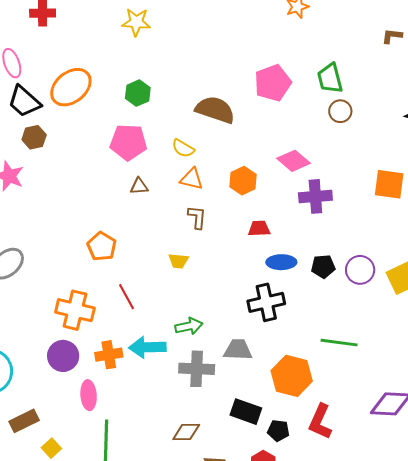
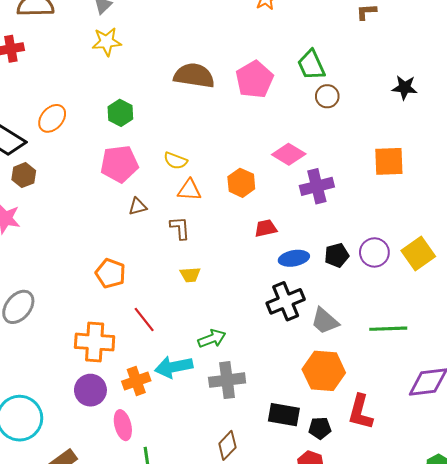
orange ellipse: (71, 87) -> (52, 118), size x0.7
brown semicircle: (215, 110) -> (194, 76), moved
brown L-shape: (197, 217) -> (180, 228), moved
green line: (339, 343) -> (388, 329), moved
gray trapezoid: (238, 350) -> (325, 321), moved, turned -132
brown diamond: (186, 432) -> (227, 445), turned -36

